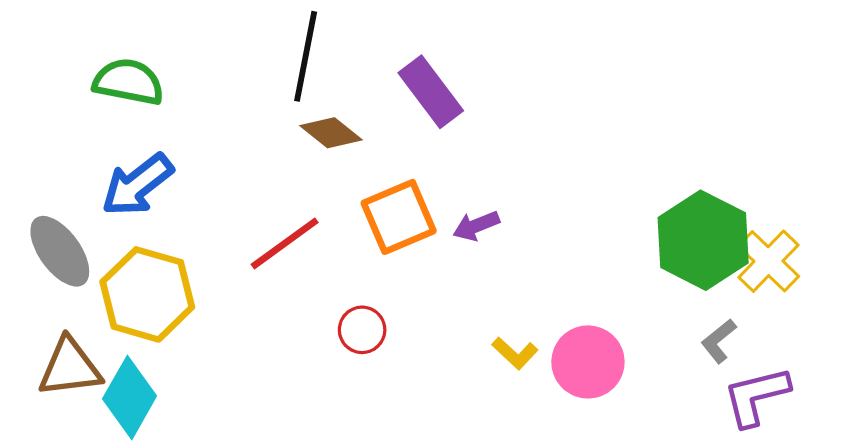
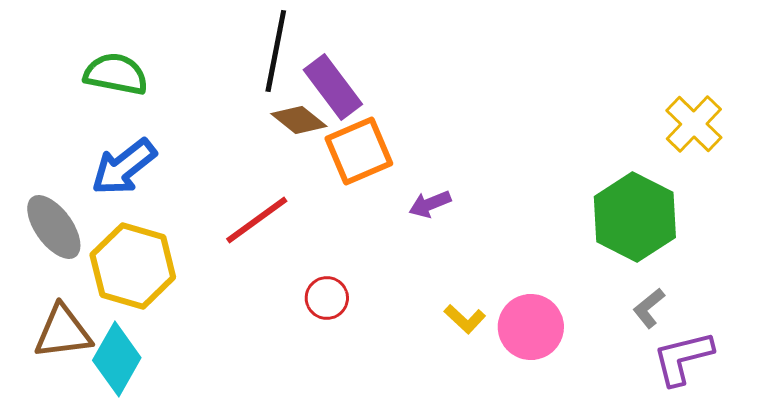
purple rectangle: (431, 92) -> (333, 87), moved
orange square: (399, 217) -> (359, 151), moved
yellow cross: (768, 261) -> (694, 124), moved

